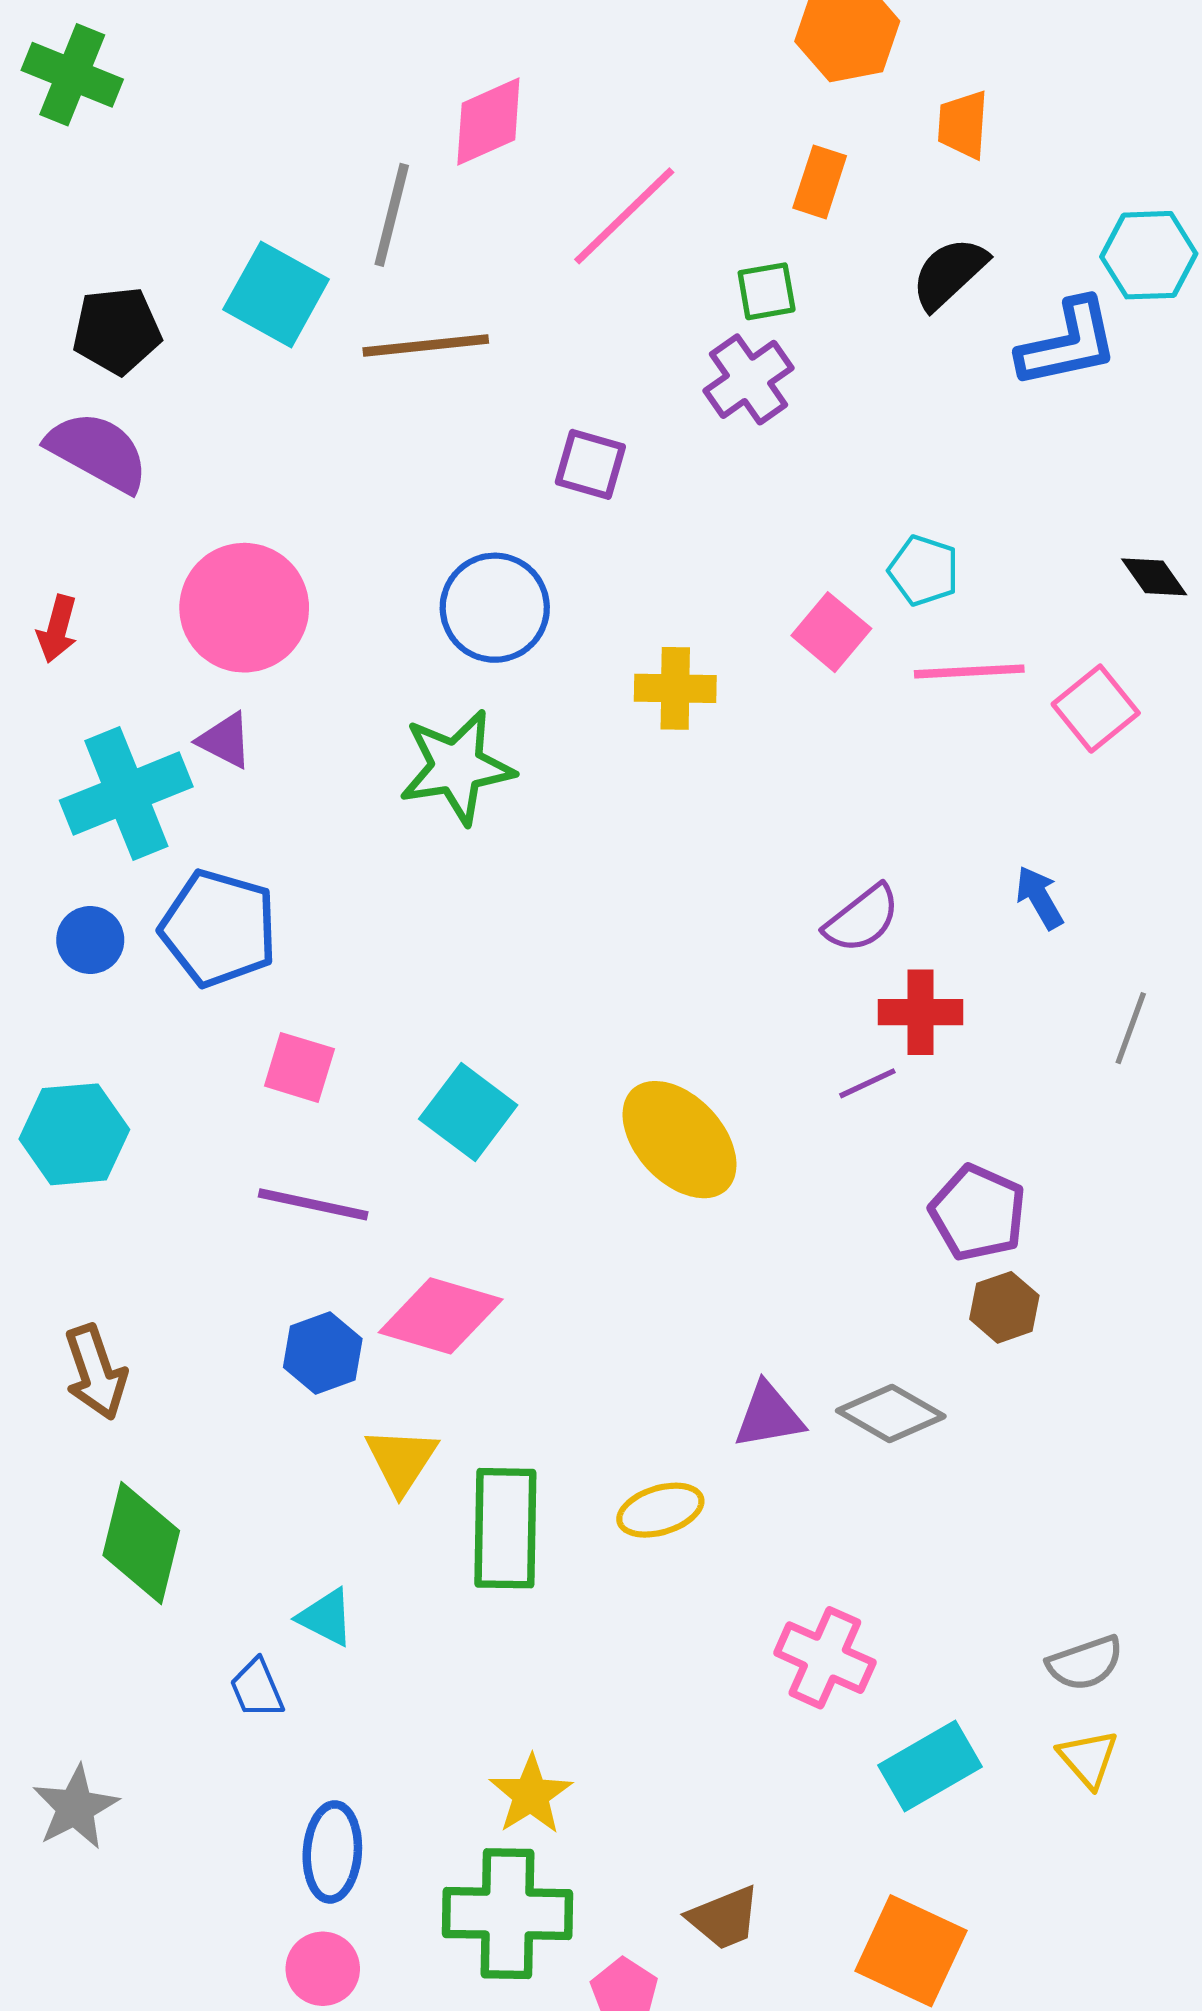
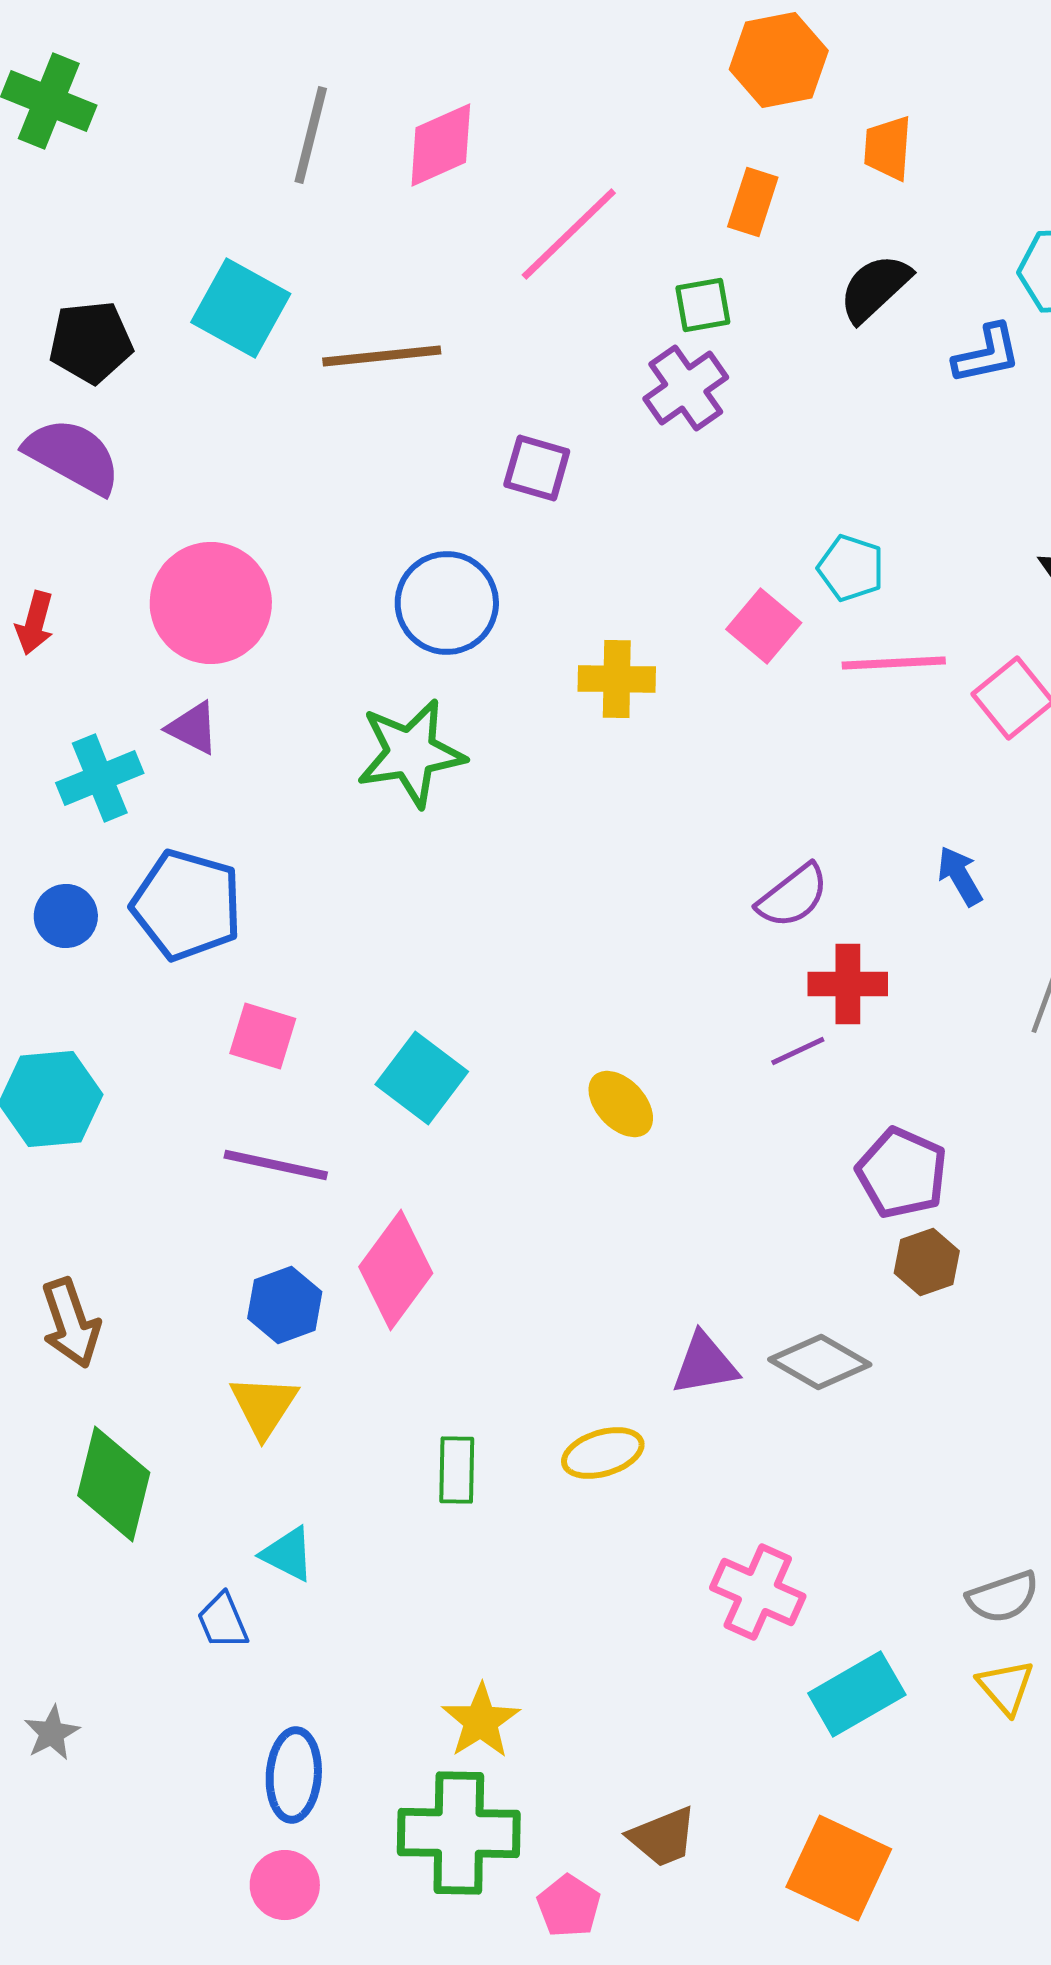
gray line: (392, 215) -> (311, 135), moved
blue L-shape: (1068, 343) -> (987, 354), size x0.7
cyan cross: (126, 793) -> (100, 778), size x0.7
yellow ellipse: (679, 1140) -> (621, 1104), size x0.6
pink diamond: (441, 1316) -> (396, 1270), turned -70
yellow triangle: (401, 1460) -> (264, 1406), moved
green rectangle: (505, 1528) -> (457, 1470), size x0.6
gray star: (75, 1807) -> (52, 1733), size x0.7

